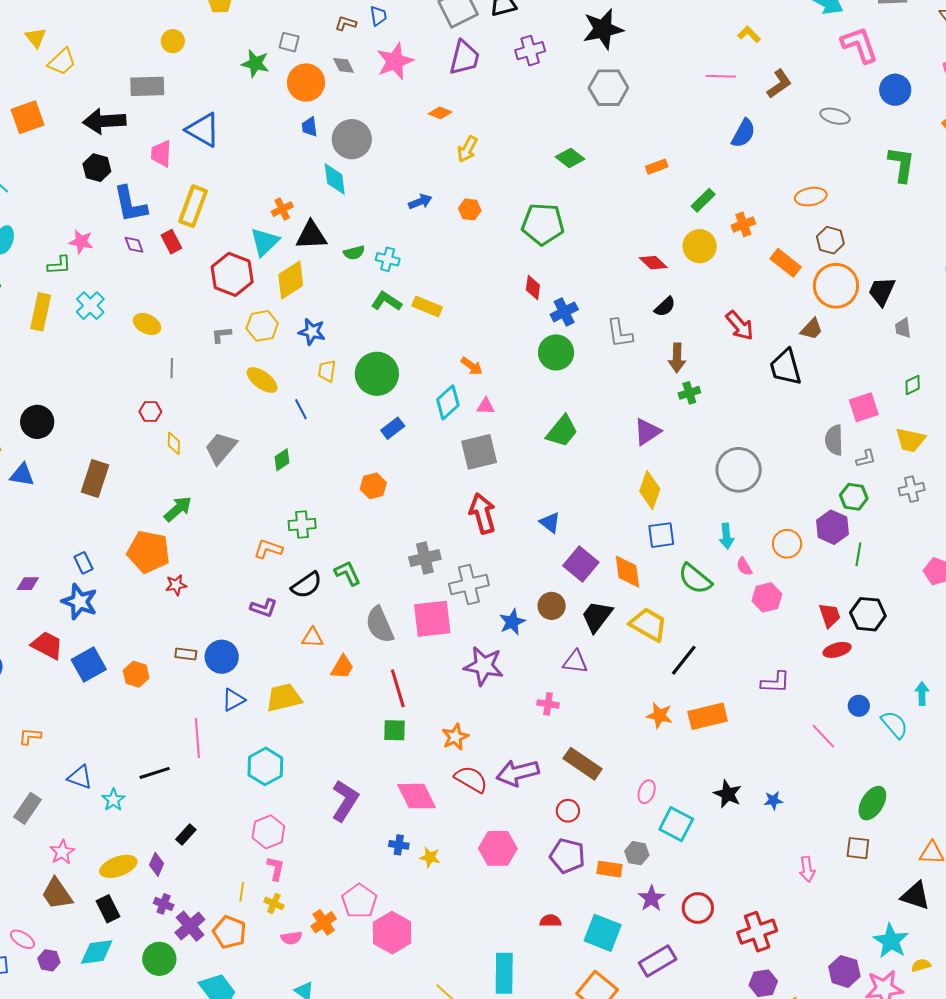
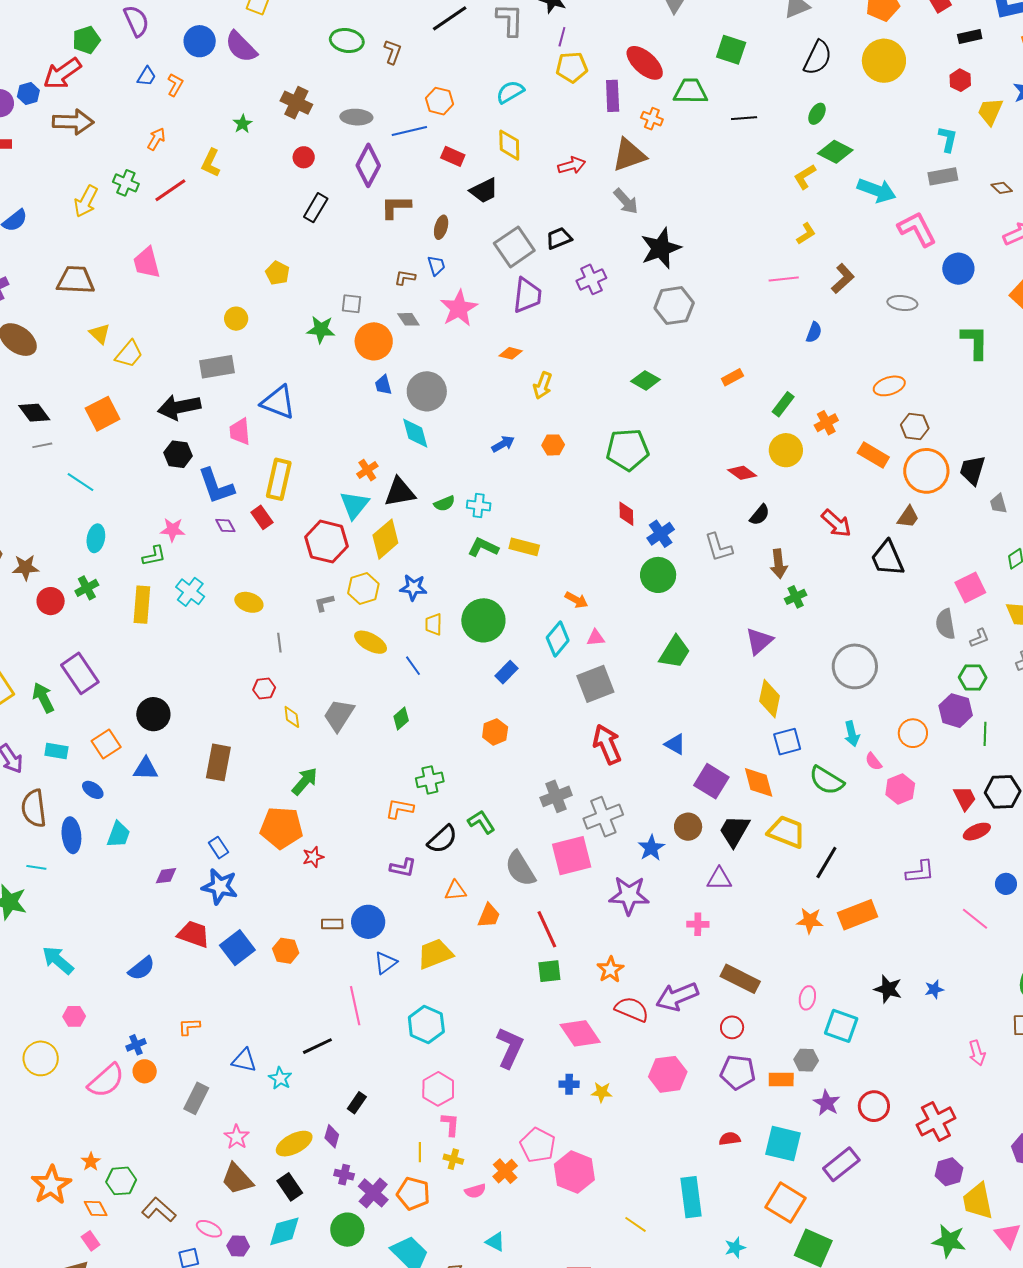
yellow L-shape: (749, 34) -> (806, 234), turned 110
blue semicircle: (743, 133) -> (814, 332), size x0.7

